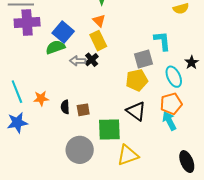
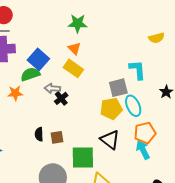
yellow rectangle: (98, 41) -> (73, 68), turned -30
black cross: (92, 60) -> (61, 98), moved
cyan ellipse: (174, 77) -> (133, 106), moved
orange star: (41, 98) -> (15, 93), moved

